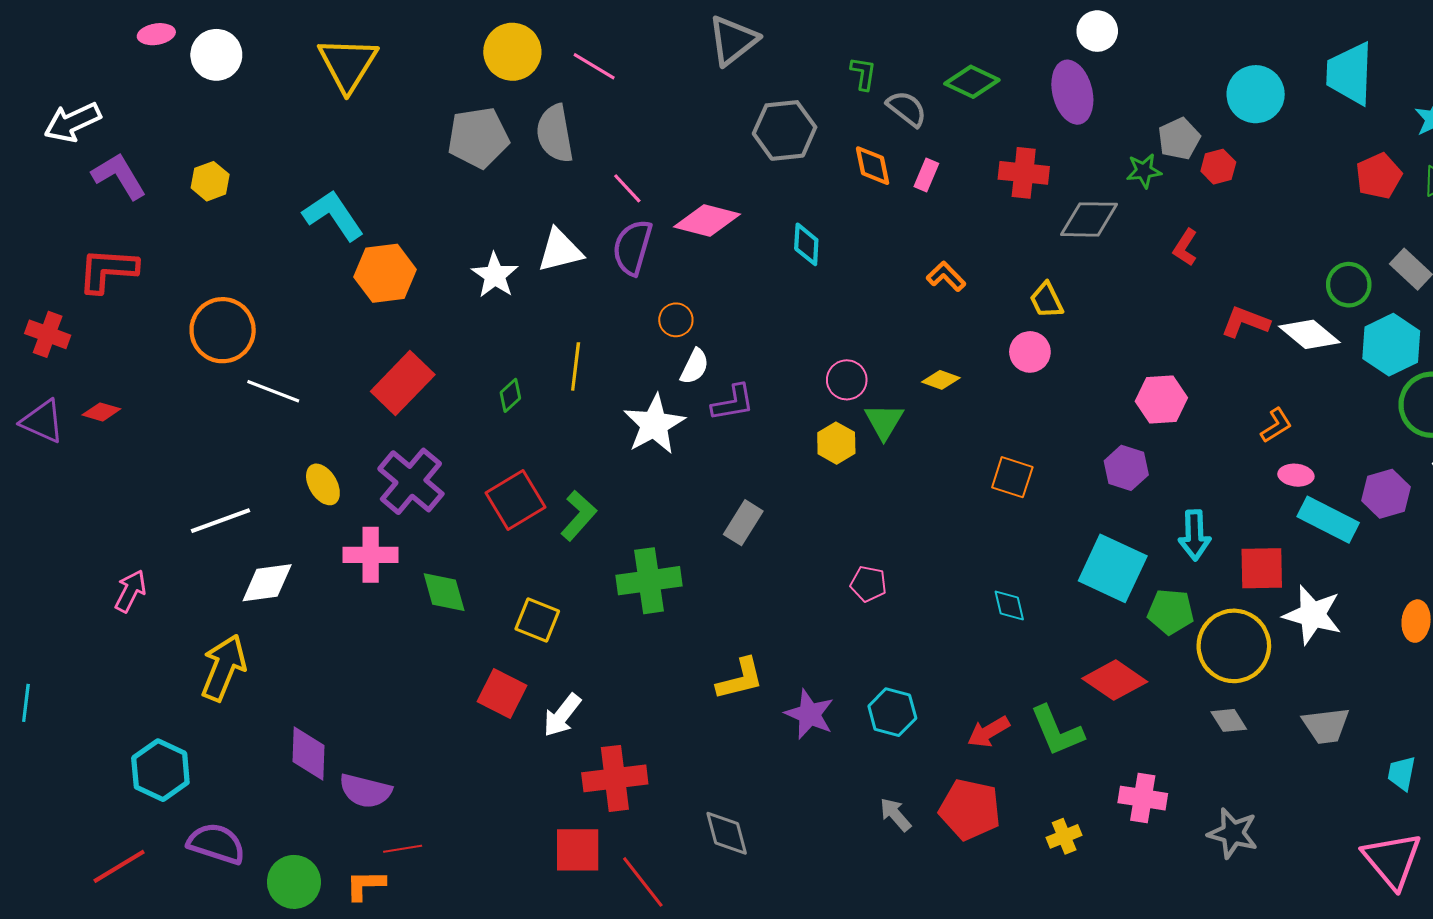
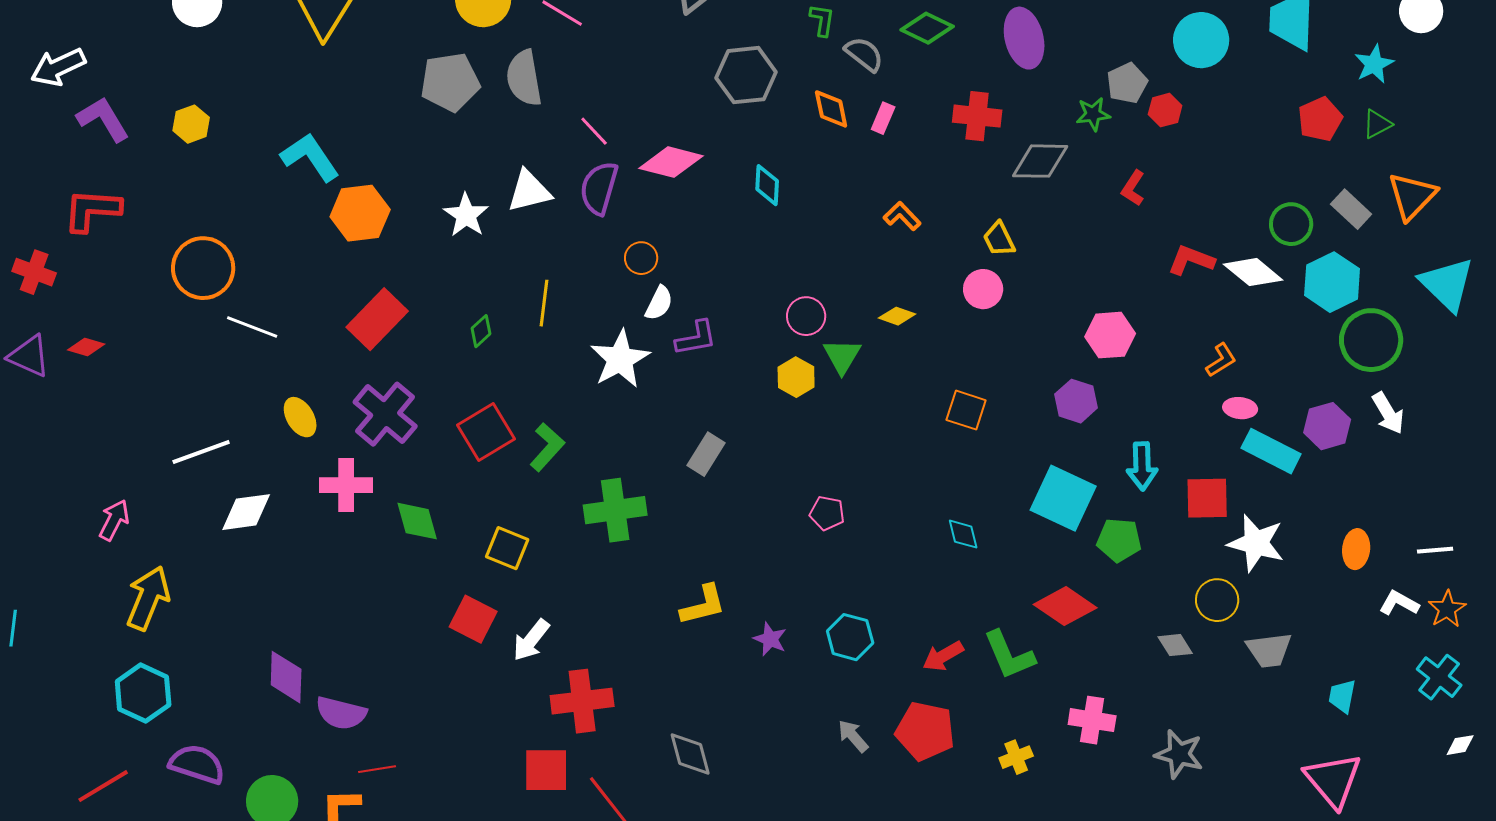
yellow circle: (1234, 646) -> (1217, 600), moved, size x0.6
yellow arrow: (224, 668) -> (148, 598), moved
purple star: (809, 714) -> (770, 639), size x0.7

